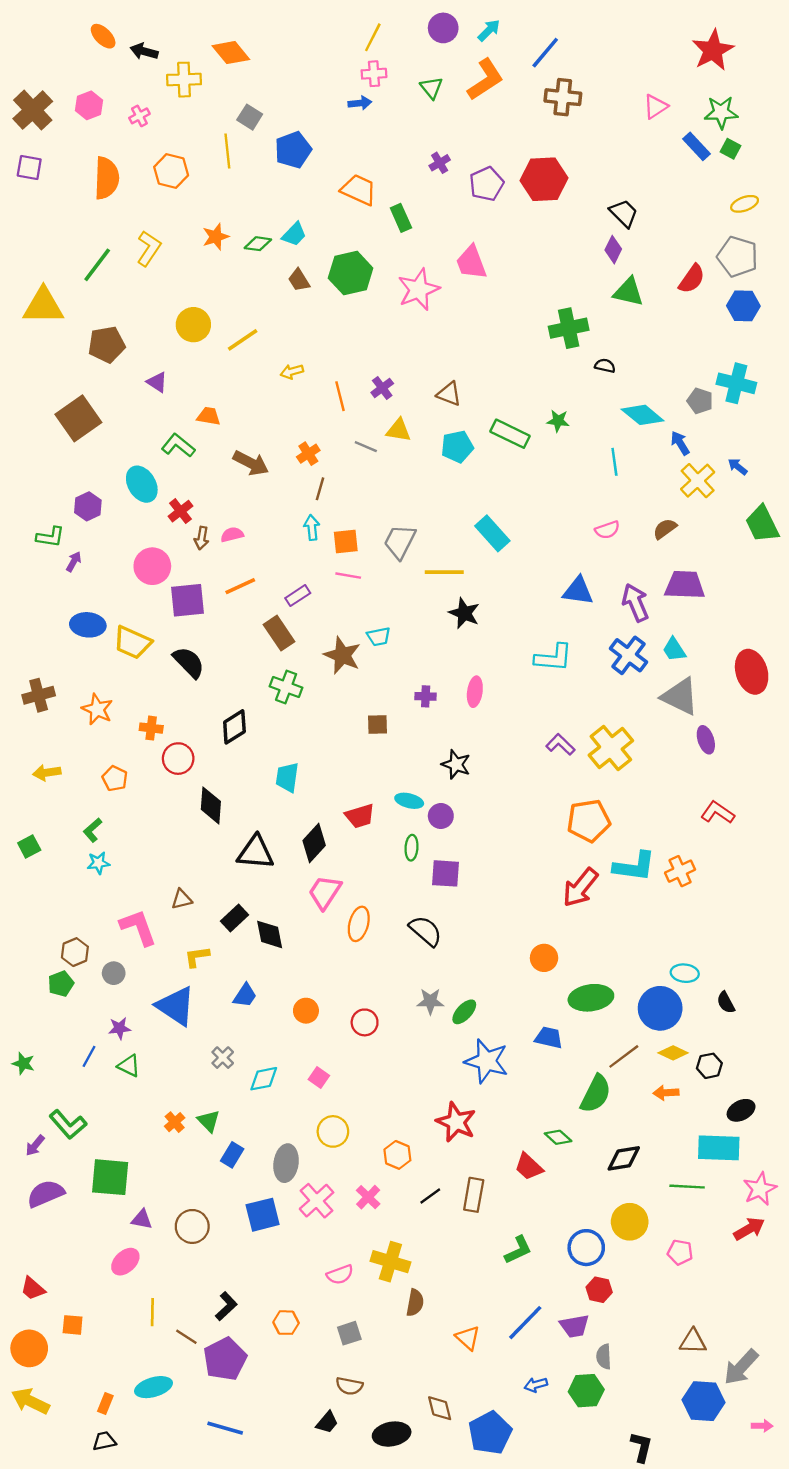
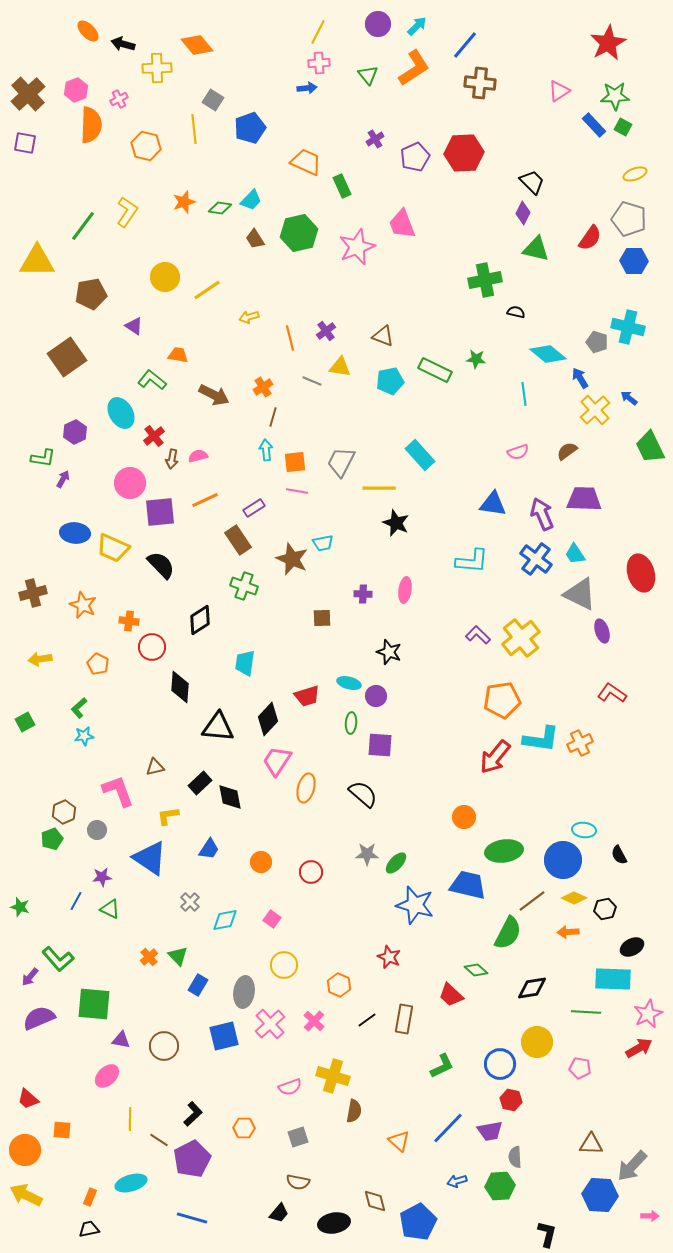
orange semicircle: (107, 178) -> (91, 125), moved
blue trapezoid: (549, 1038) -> (468, 885), size x1.5
red star: (456, 1122) -> (389, 957), size x0.7

